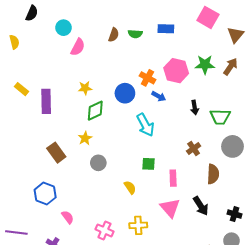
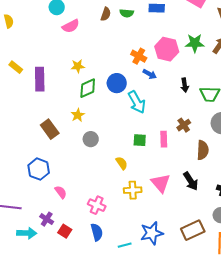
pink semicircle: (78, 47) -> (71, 26), turned 36
blue circle: (125, 93) -> (117, 83), moved
pink rectangle: (173, 178) -> (164, 139), moved
yellow cross: (138, 225) -> (133, 190), moved

